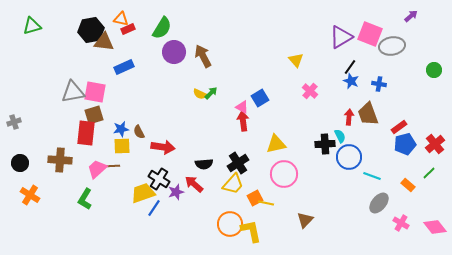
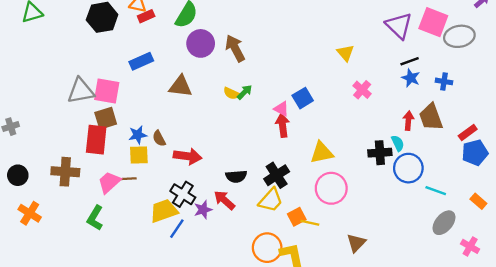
purple triangle: (341, 37) -> (399, 26), turned -45
brown triangle: (104, 42) -> (180, 86), moved
black line: (350, 67) -> (410, 61), turned 35

